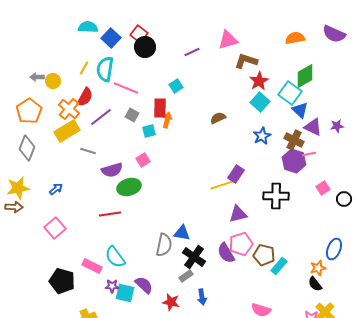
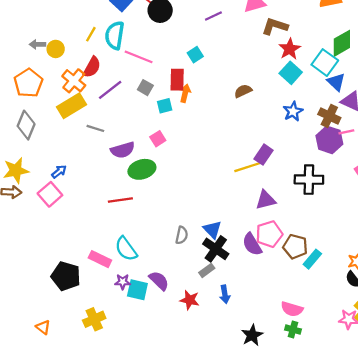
pink square: (55, 228) -> (50, 194), moved
blue triangle: (182, 233) -> (212, 230), moved, turned 36
gray semicircle: (164, 245) -> (182, 235), size x0.7

